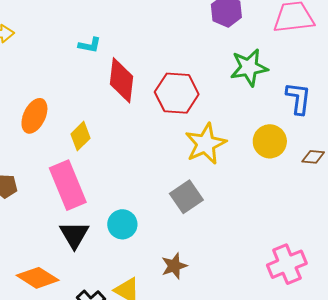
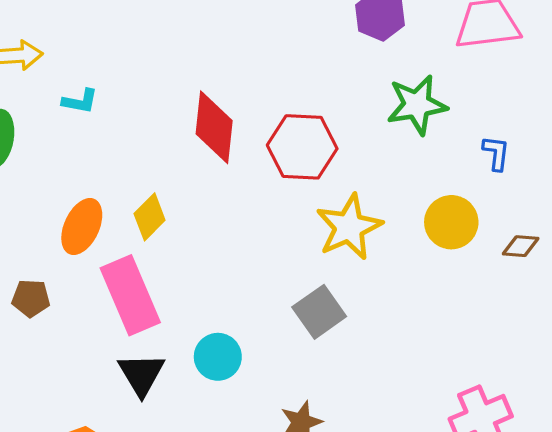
cyan L-shape: (90, 45) -> (80, 101), moved
blue L-shape: (298, 98) -> (496, 153), size x0.7
orange ellipse: (34, 116) -> (82, 227), moved

